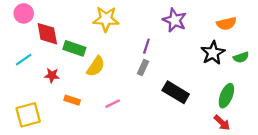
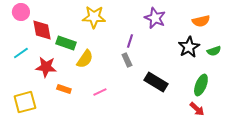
gray rectangle: (143, 68) -> (127, 60), turned -48
red star: (52, 75) -> (46, 67), size x1.5

